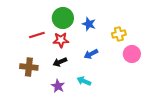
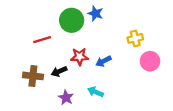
blue star: (89, 24) -> (95, 13), moved
red star: (61, 40) -> (80, 57), moved
black arrow: (60, 62) -> (59, 71), moved

